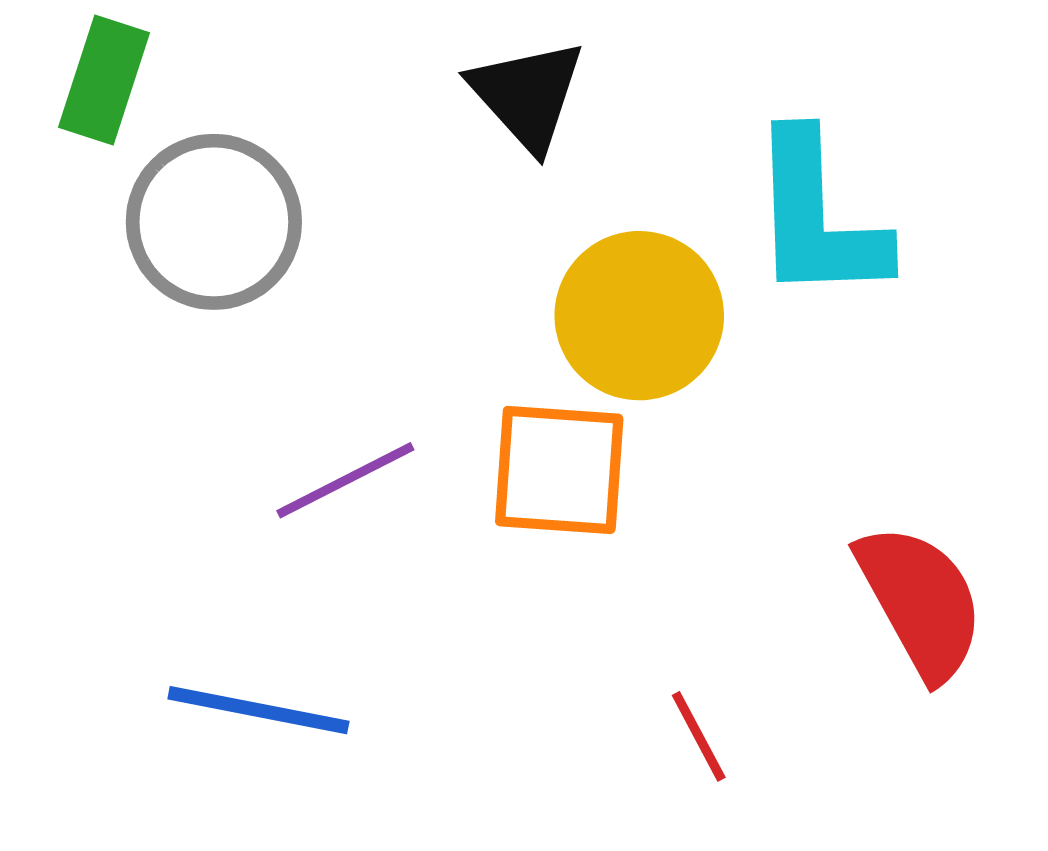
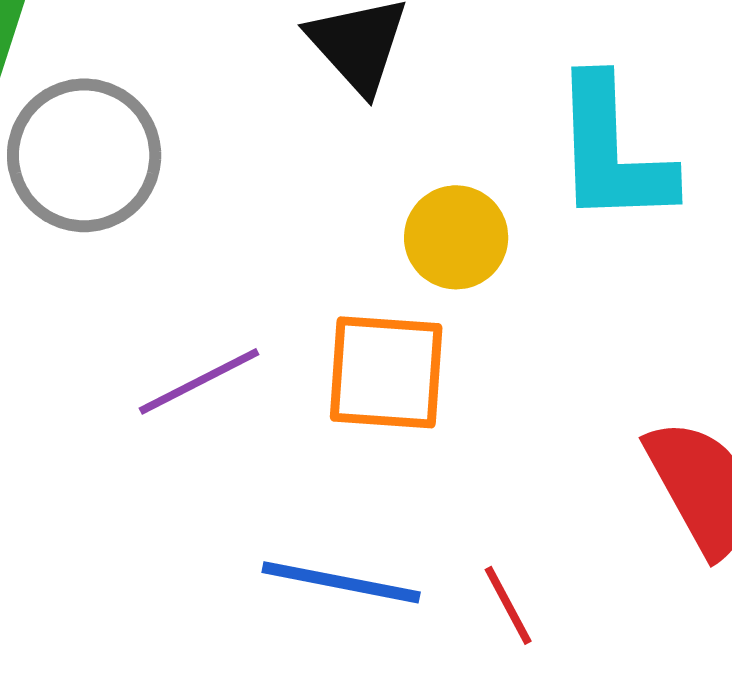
yellow circle: (639, 316) -> (456, 237), size x0.7
blue line: (258, 710) -> (341, 582), moved

